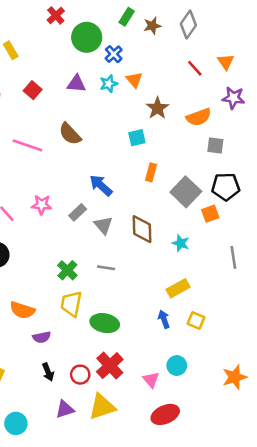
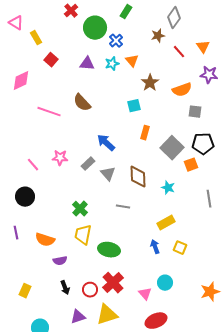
brown star: (152, 26) -> (158, 36), moved
red square: (33, 90) -> (51, 60), moved
gray line: (106, 268) -> (123, 207), moved

